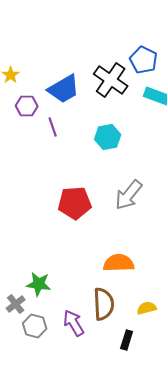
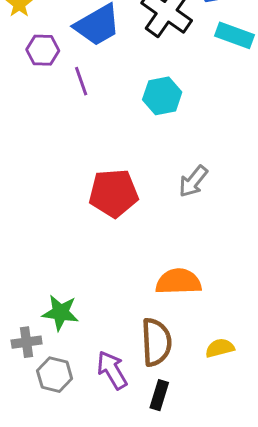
gray arrow: (129, 195) -> (193, 181), size x0.7
gray cross: (16, 304) -> (27, 342), turned 30
black rectangle: (127, 340) -> (159, 395), moved

